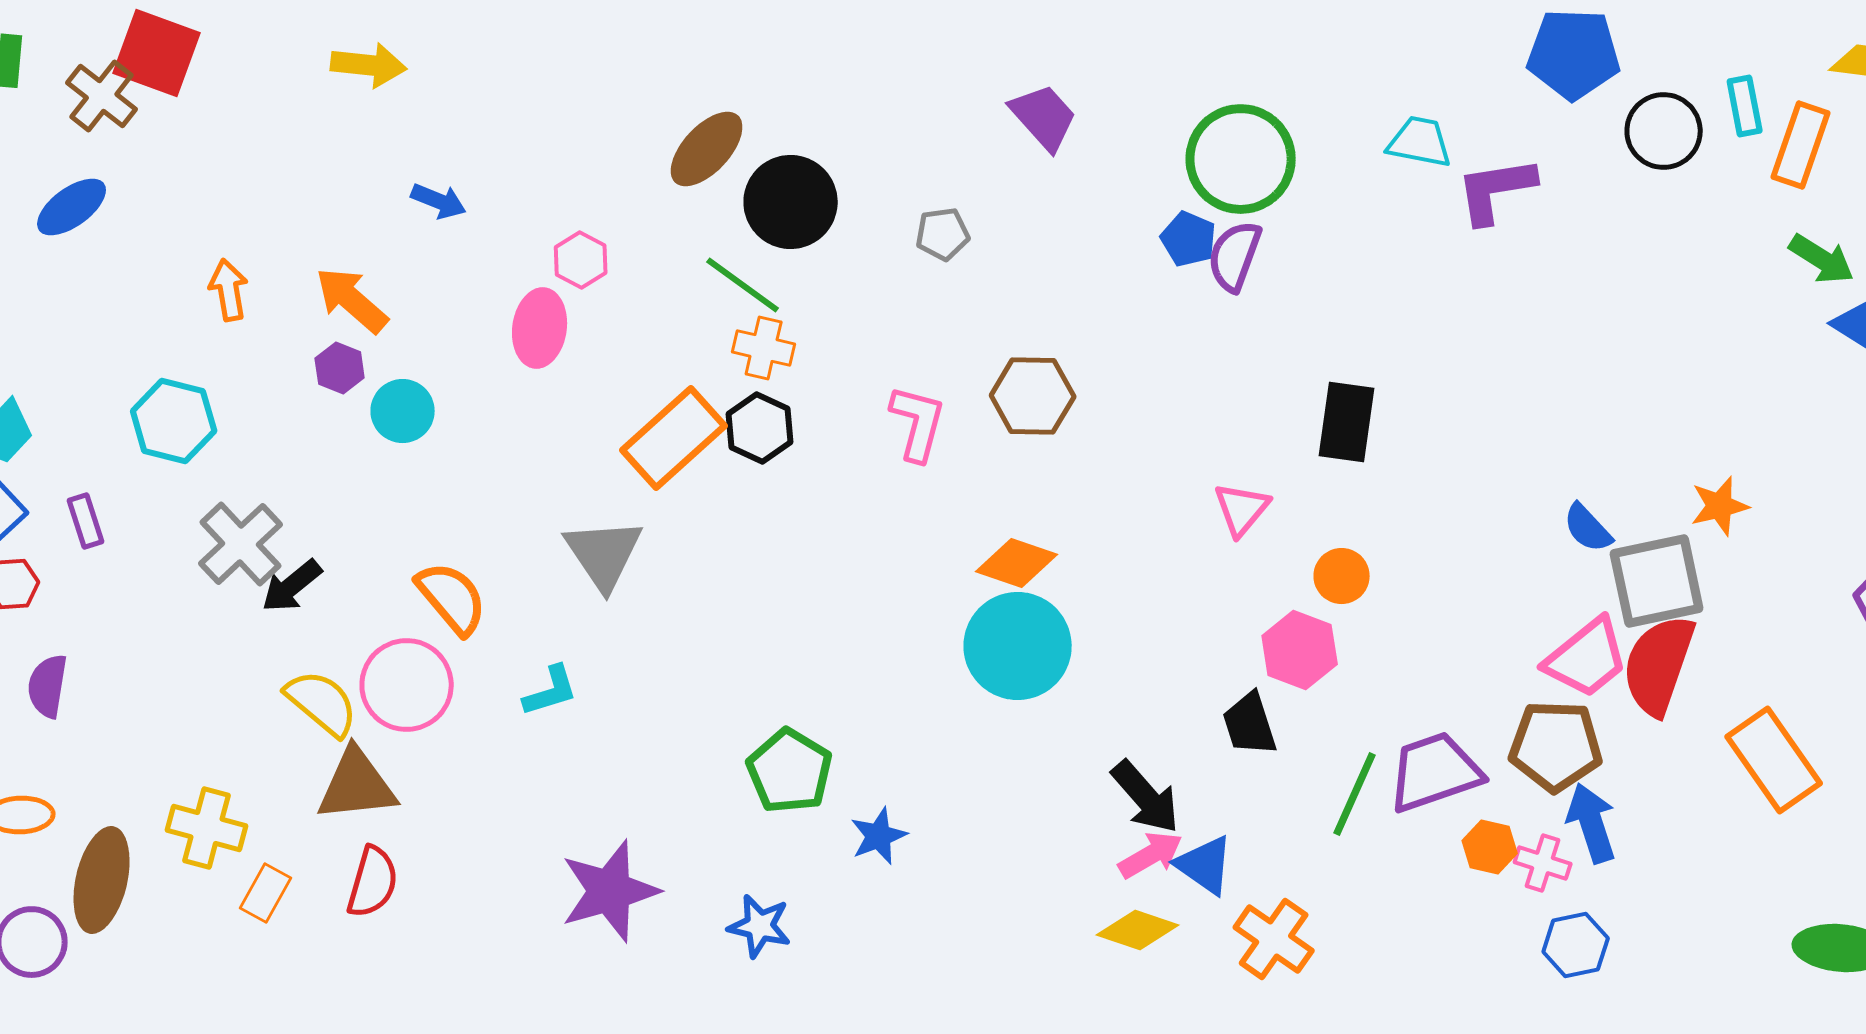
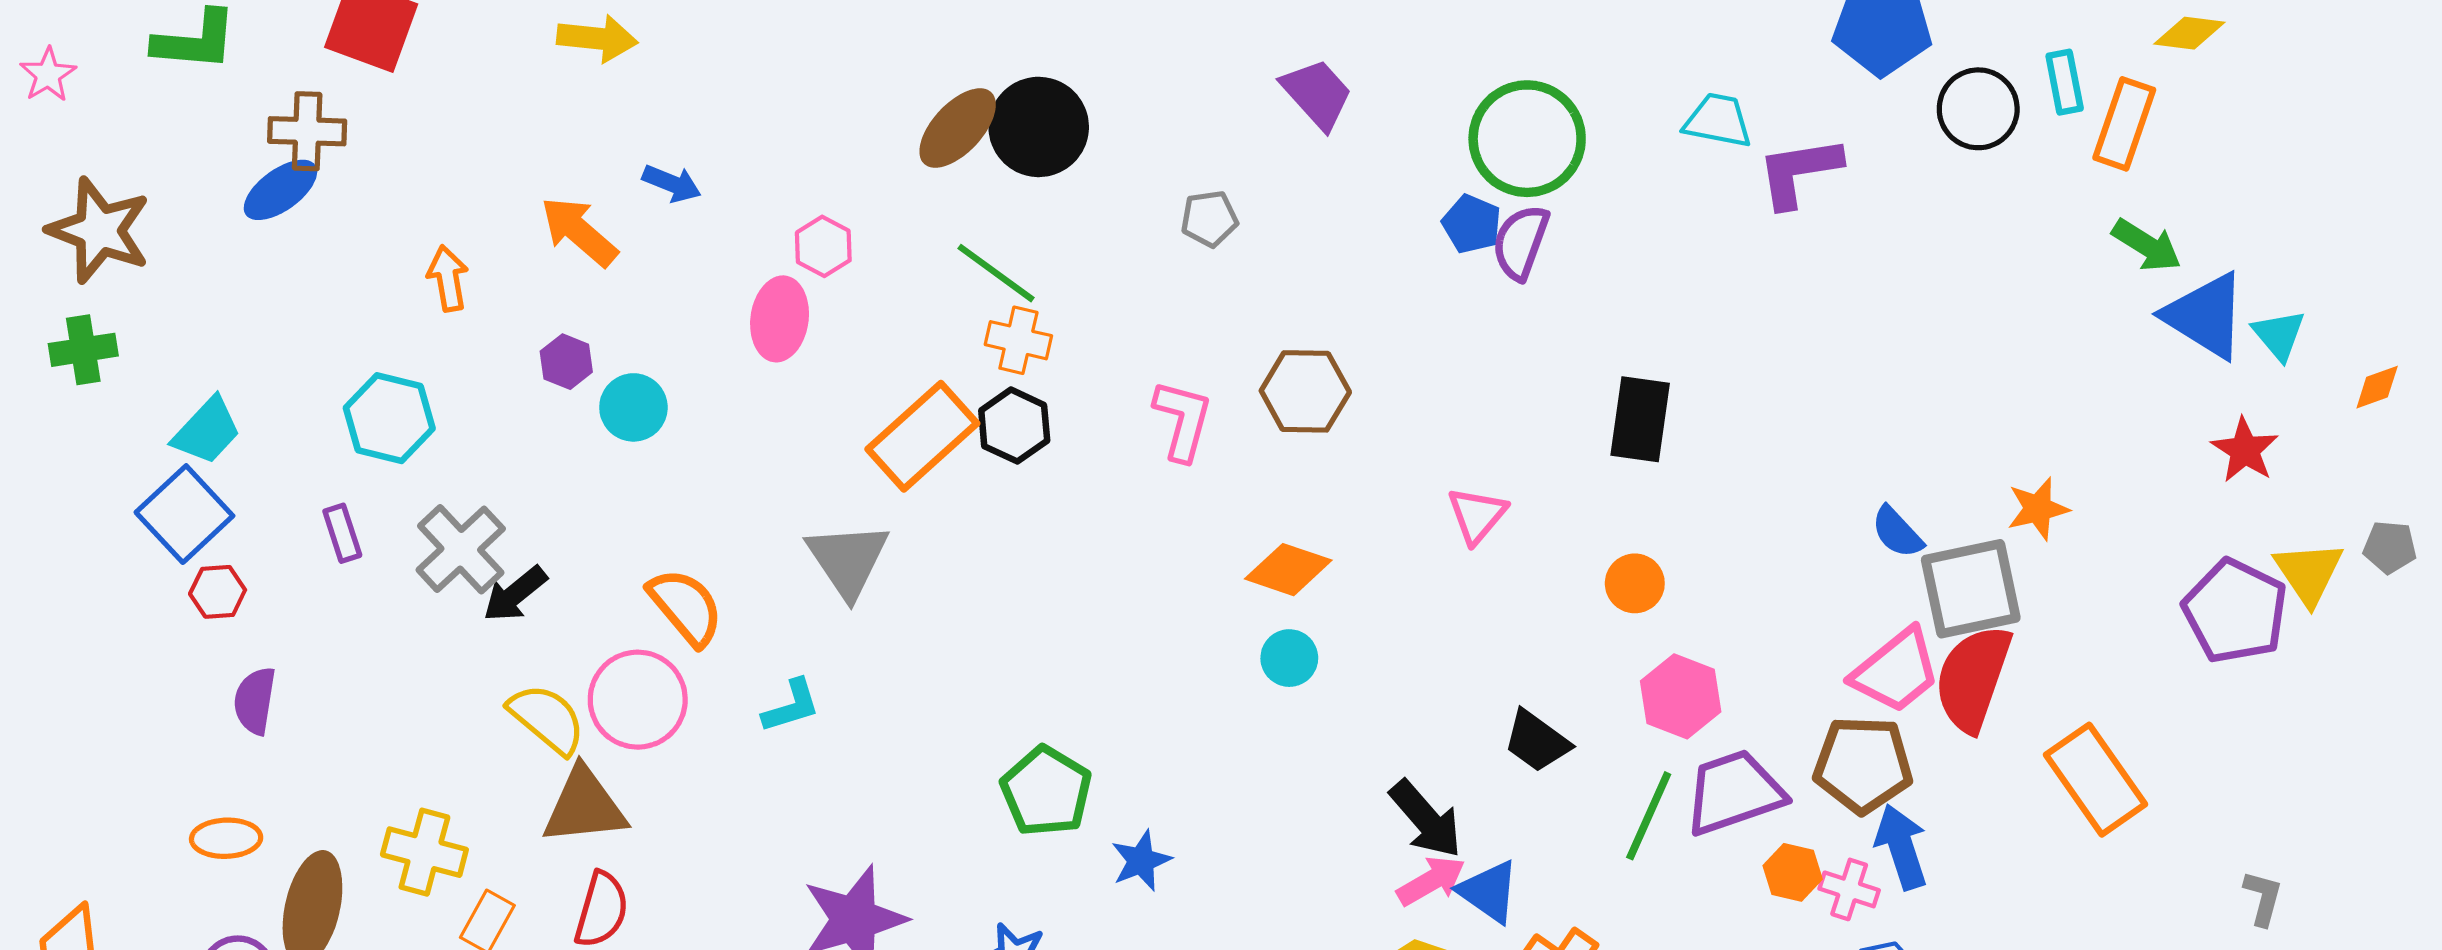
brown cross: (102, 96) -> (307, 131), moved, turned -36
black circle: (791, 202) -> (1039, 127), moved
orange arrow: (352, 300) -> (579, 231), moved
pink triangle: (1242, 509) -> (1477, 515), moved
purple rectangle: (86, 521) -> (342, 533), moved
cyan circle: (1018, 646) -> (1289, 658), size x0.5
pink hexagon: (1300, 650) -> (1681, 696), moved
black trapezoid: (1250, 724) -> (1537, 741), turned -36

